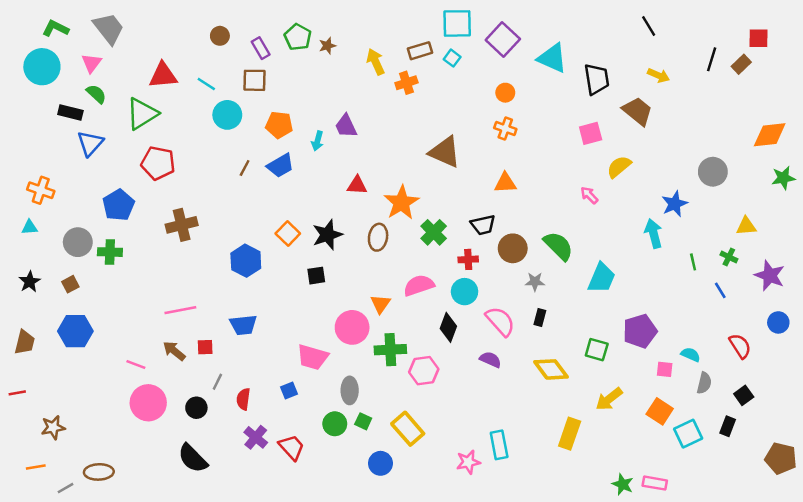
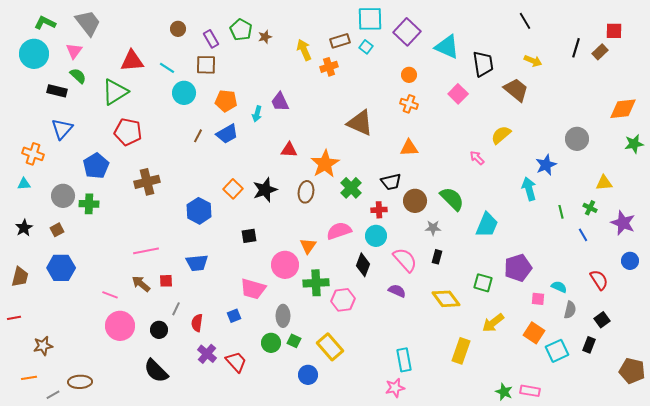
pink square: (591, 133) -> (458, 94), moved, turned -30
blue triangle: (90, 143) -> (62, 129), moved
black square: (316, 276) -> (249, 236), moved
pink star: (468, 462) -> (395, 388), moved

